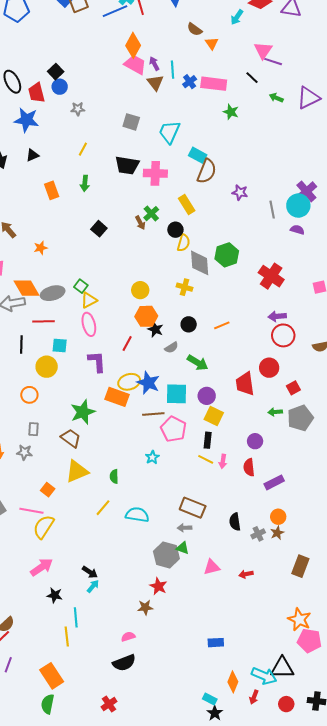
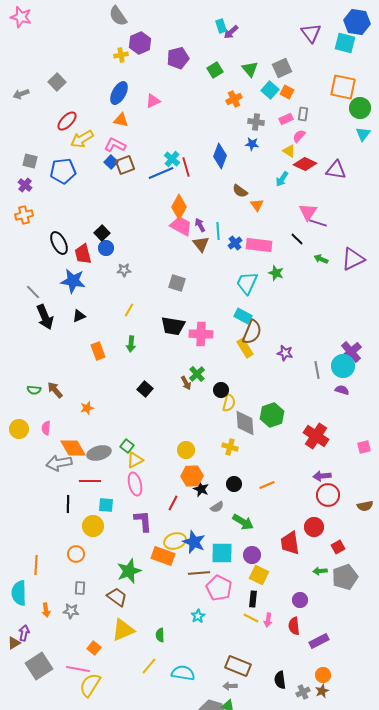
cyan trapezoid: (169, 132) -> (247, 283), moved
yellow rectangle: (187, 205) -> (245, 348), moved

